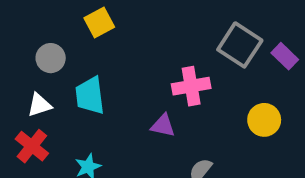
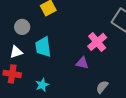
pink cross: (191, 86) -> (97, 42), turned -30
red cross: (32, 146) -> (12, 74), turned -30

